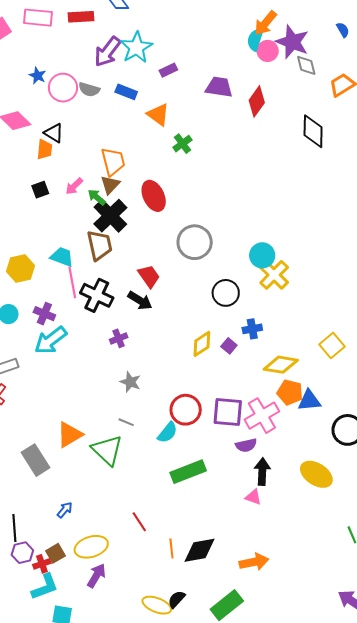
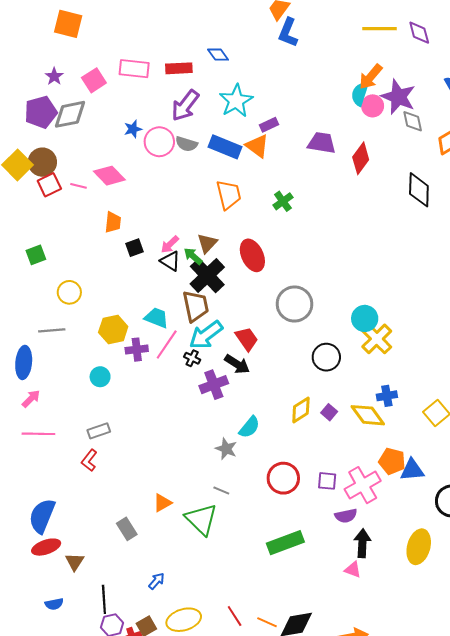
purple arrow: (108, 52) -> (185, 106), moved
blue star: (37, 76) -> (133, 129), turned 30
blue rectangle: (126, 92) -> (225, 147), size x1.4
orange triangle: (158, 115) -> (257, 146), moved
black triangle: (54, 133) -> (170, 261), moved
orange trapezoid: (45, 149) -> (113, 222), moved
orange trapezoid: (113, 162) -> (229, 195), moved
pink line: (72, 282) -> (167, 344), turned 44
black cross: (97, 295) -> (192, 358), size x0.5
purple cross: (44, 314) -> (137, 350), moved, turned -30
blue cross: (252, 329) -> (387, 396), moved
purple cross: (119, 338) -> (214, 385), moved, size x1.5
cyan arrow: (51, 340) -> (206, 335), moved
yellow diamond: (281, 365) -> (368, 415), moved, turned 44
purple square: (228, 412) -> (327, 481), size x0.6
cyan semicircle: (168, 432) -> (249, 427), moved
orange triangle: (70, 435) -> (162, 503), size x0.7
gray rectangle: (36, 460) -> (127, 529), size x0.7
yellow ellipse: (316, 474) -> (419, 547), turned 72
red line: (139, 522) -> (235, 616), moved
orange line: (171, 548) -> (267, 622), turned -60

